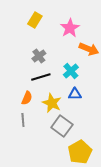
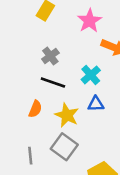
black line: (41, 77) -> (53, 82), turned 36
gray line: (23, 120) -> (30, 156), moved
gray square: (62, 126) -> (64, 147), moved

